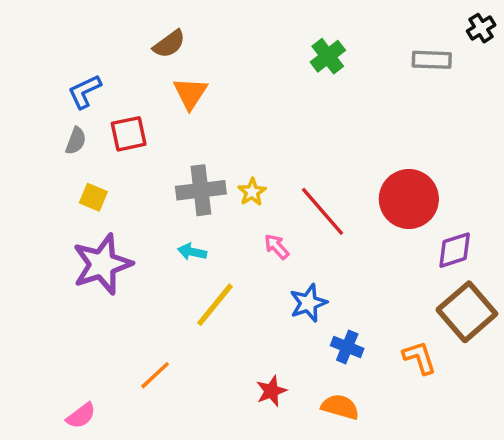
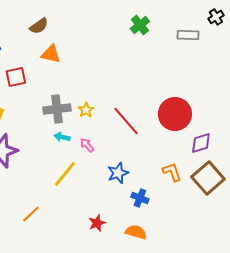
green cross: (328, 56) -> (140, 25), moved
orange triangle: (190, 93) -> (51, 54), turned -50
pink arrow: (277, 247) -> (87, 145), moved
cyan arrow: (192, 252) -> (62, 137), moved
orange L-shape: (419, 358) -> (172, 172), moved

